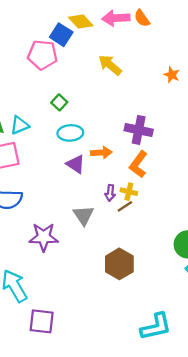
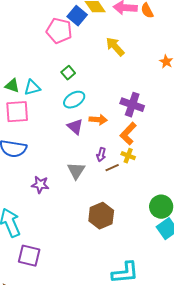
cyan ellipse: (70, 133) -> (74, 100), turned -35
yellow cross: (129, 192) -> (128, 156), moved
purple star: (44, 237) -> (40, 185), size x0.7

